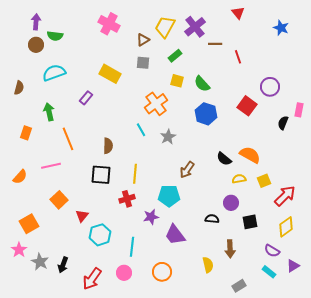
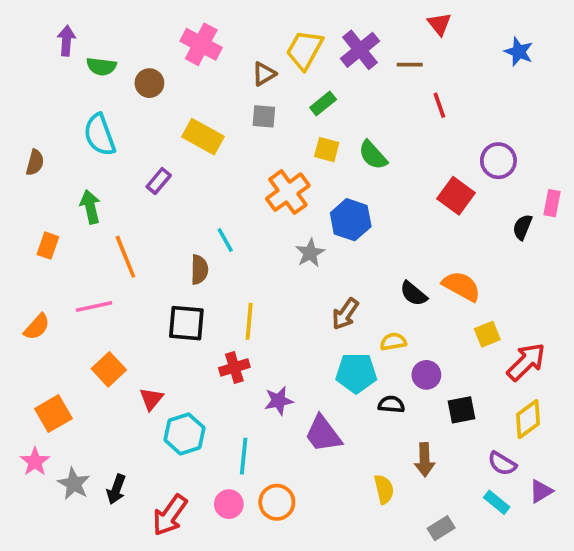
brown line: (215, 44) -> (410, 65), moved
brown circle: (36, 45) -> (149, 83), moved
cyan semicircle: (54, 73) -> (100, 135), turned -90
blue hexagon: (206, 114) -> (351, 220), moved
cyan line: (141, 130) -> (225, 240), moved
yellow semicircle: (239, 179) -> (393, 342), moved
cyan pentagon: (169, 196) -> (356, 373), moved
orange circle: (162, 272) -> (277, 502), moved

